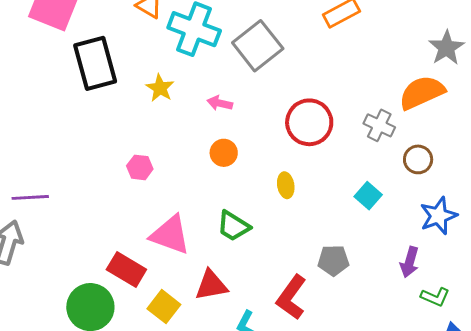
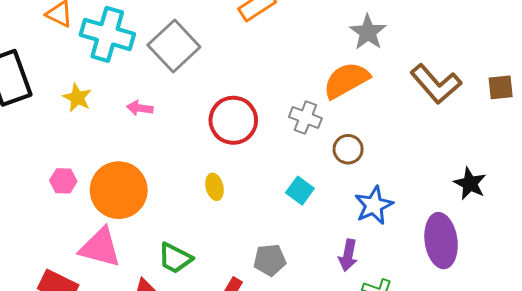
orange circle: (224, 153) -> (119, 190), moved, size x2.0
green trapezoid: (233, 226) -> (175, 258), moved

